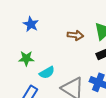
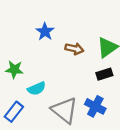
blue star: (31, 24) -> (45, 32), moved

